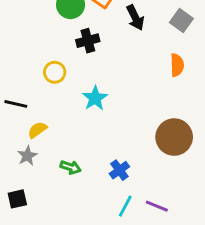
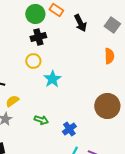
black cross: (88, 41) -> (38, 37), moved
yellow circle: (55, 72) -> (33, 61), moved
green arrow: (71, 167) -> (41, 120), moved

